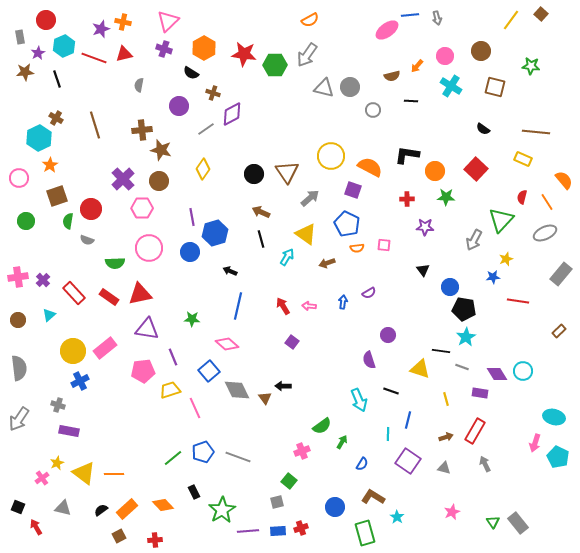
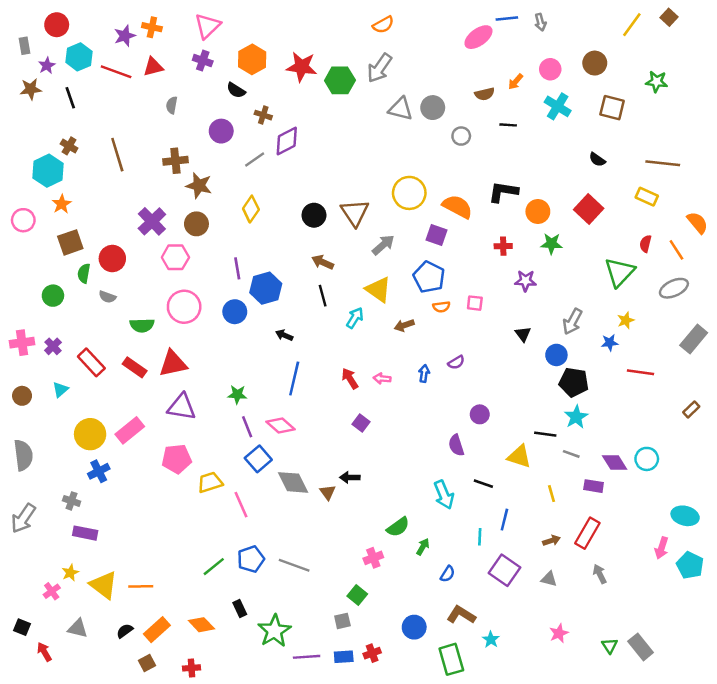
green circle: (26, 221) -> (53, 296), moved
gray arrow: (474, 240) -> (573, 322), moved
purple line: (173, 357) -> (247, 427), moved

